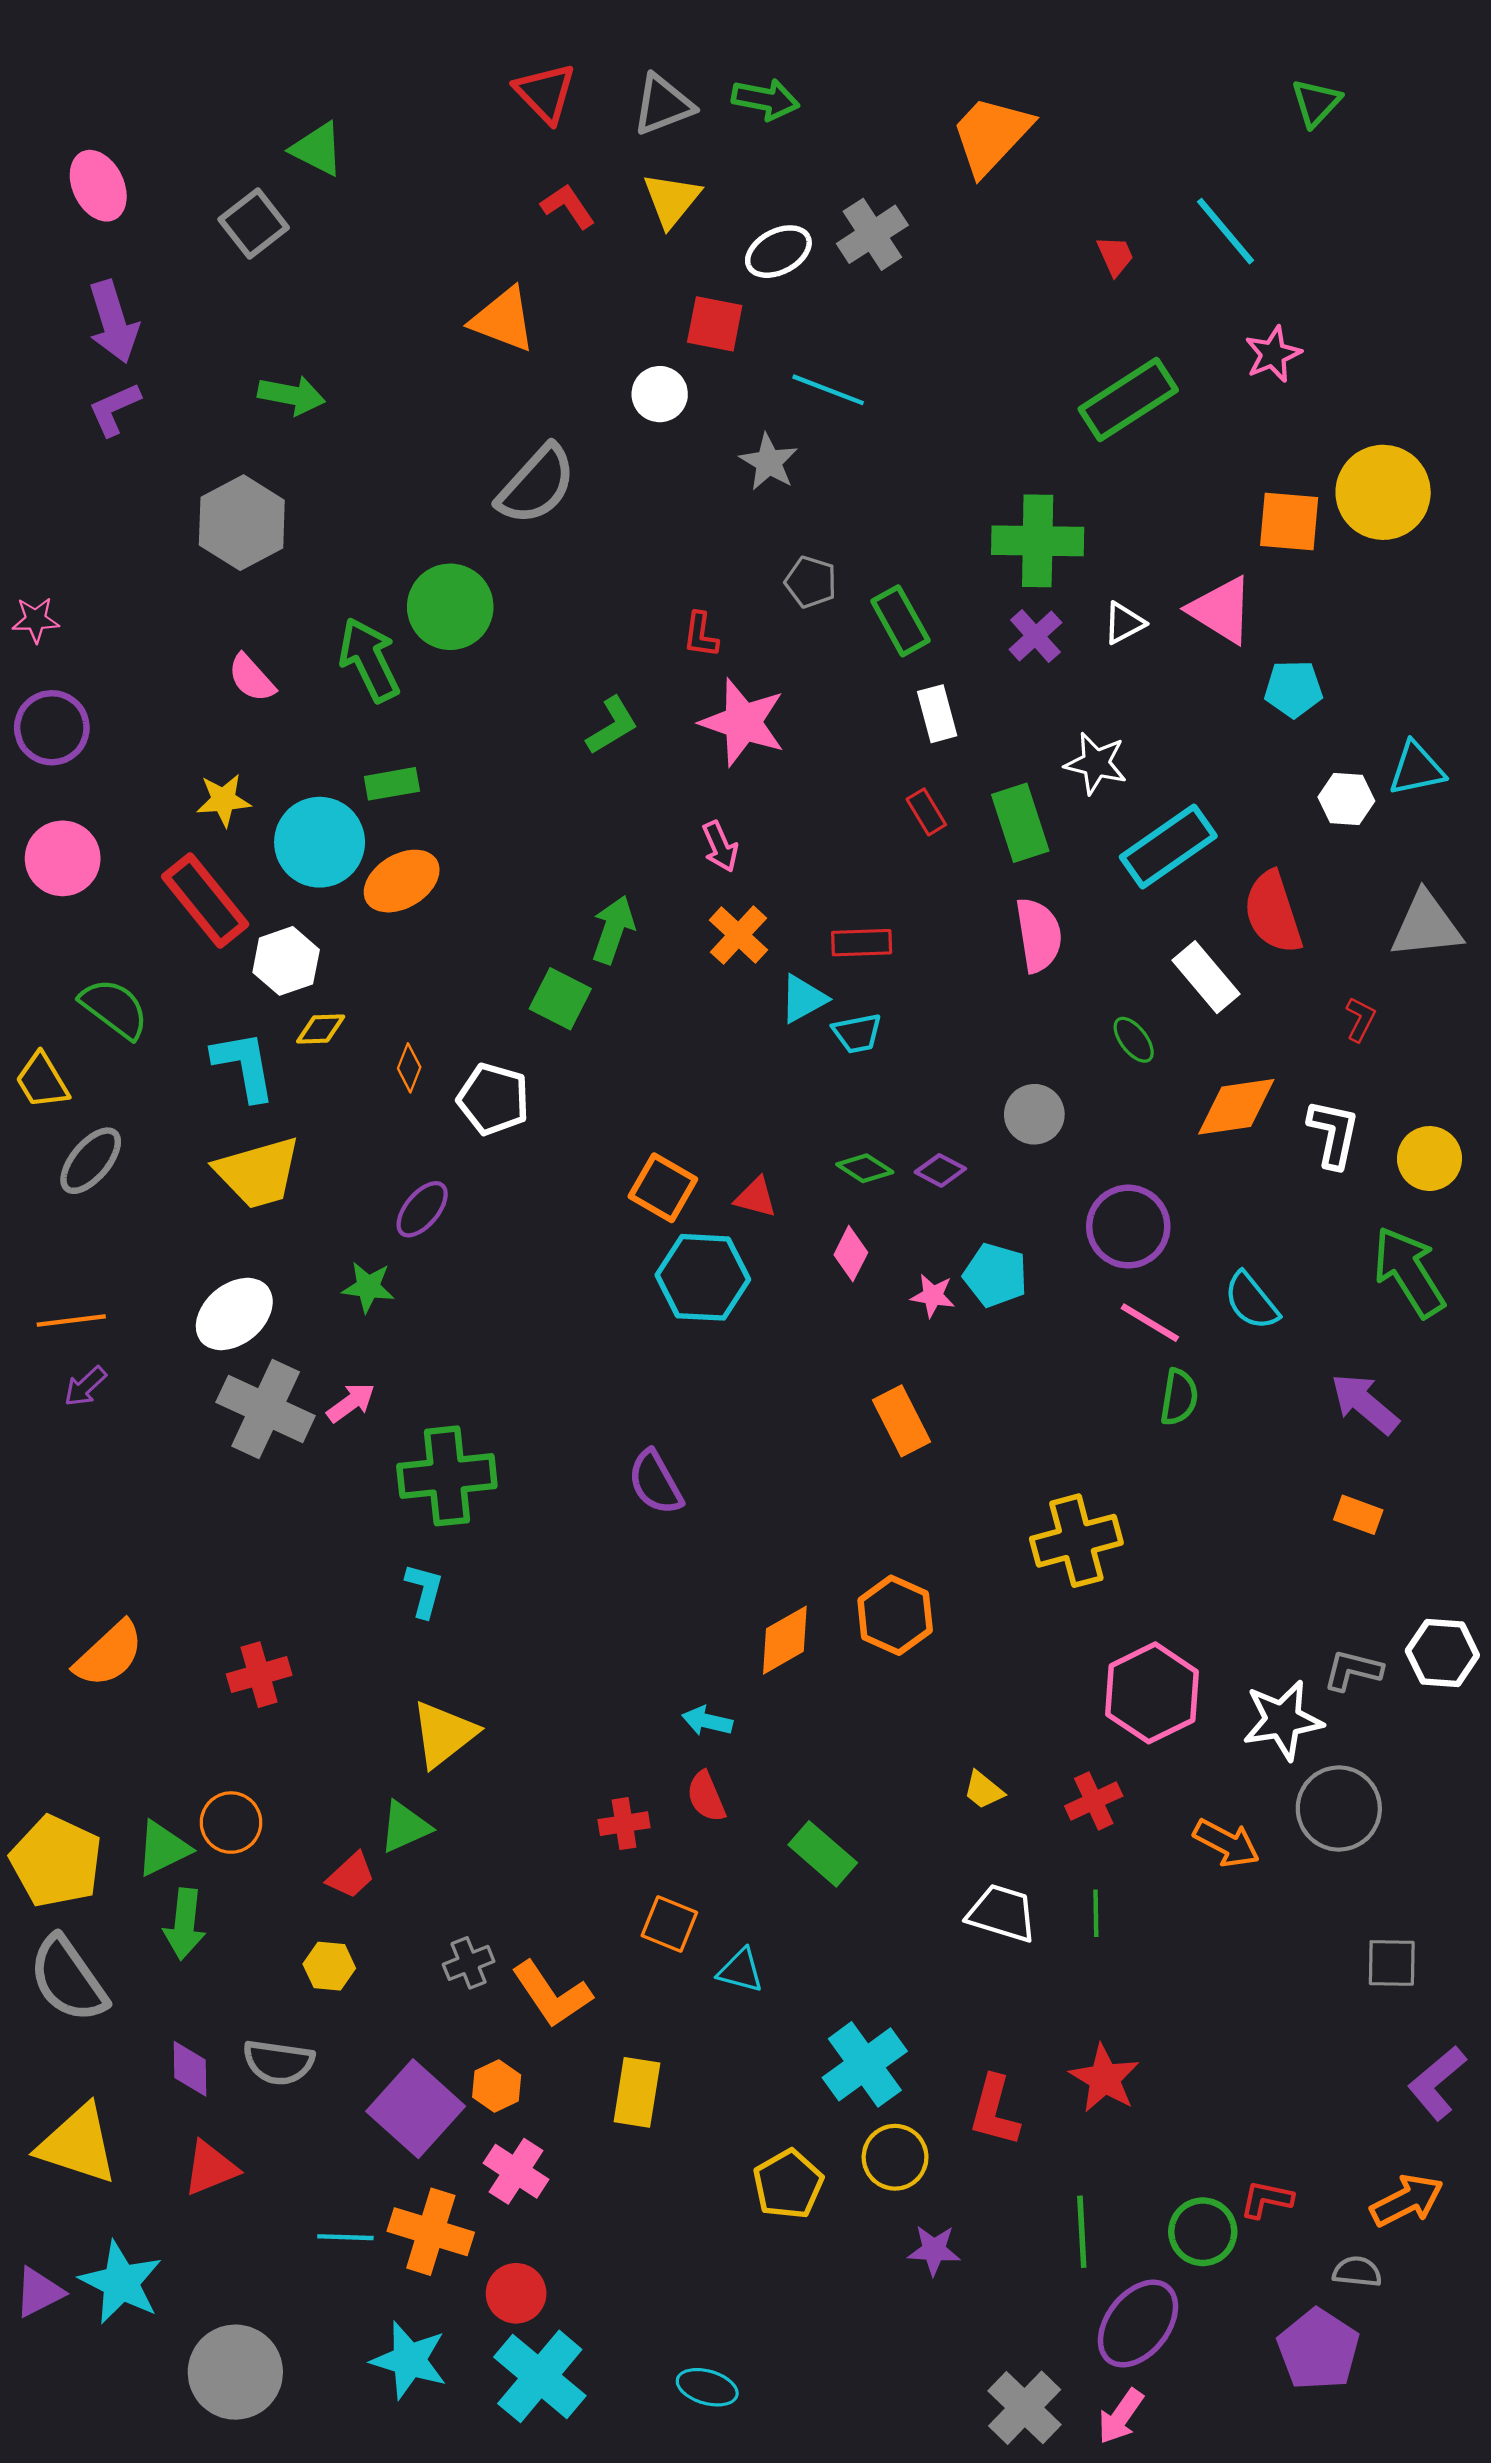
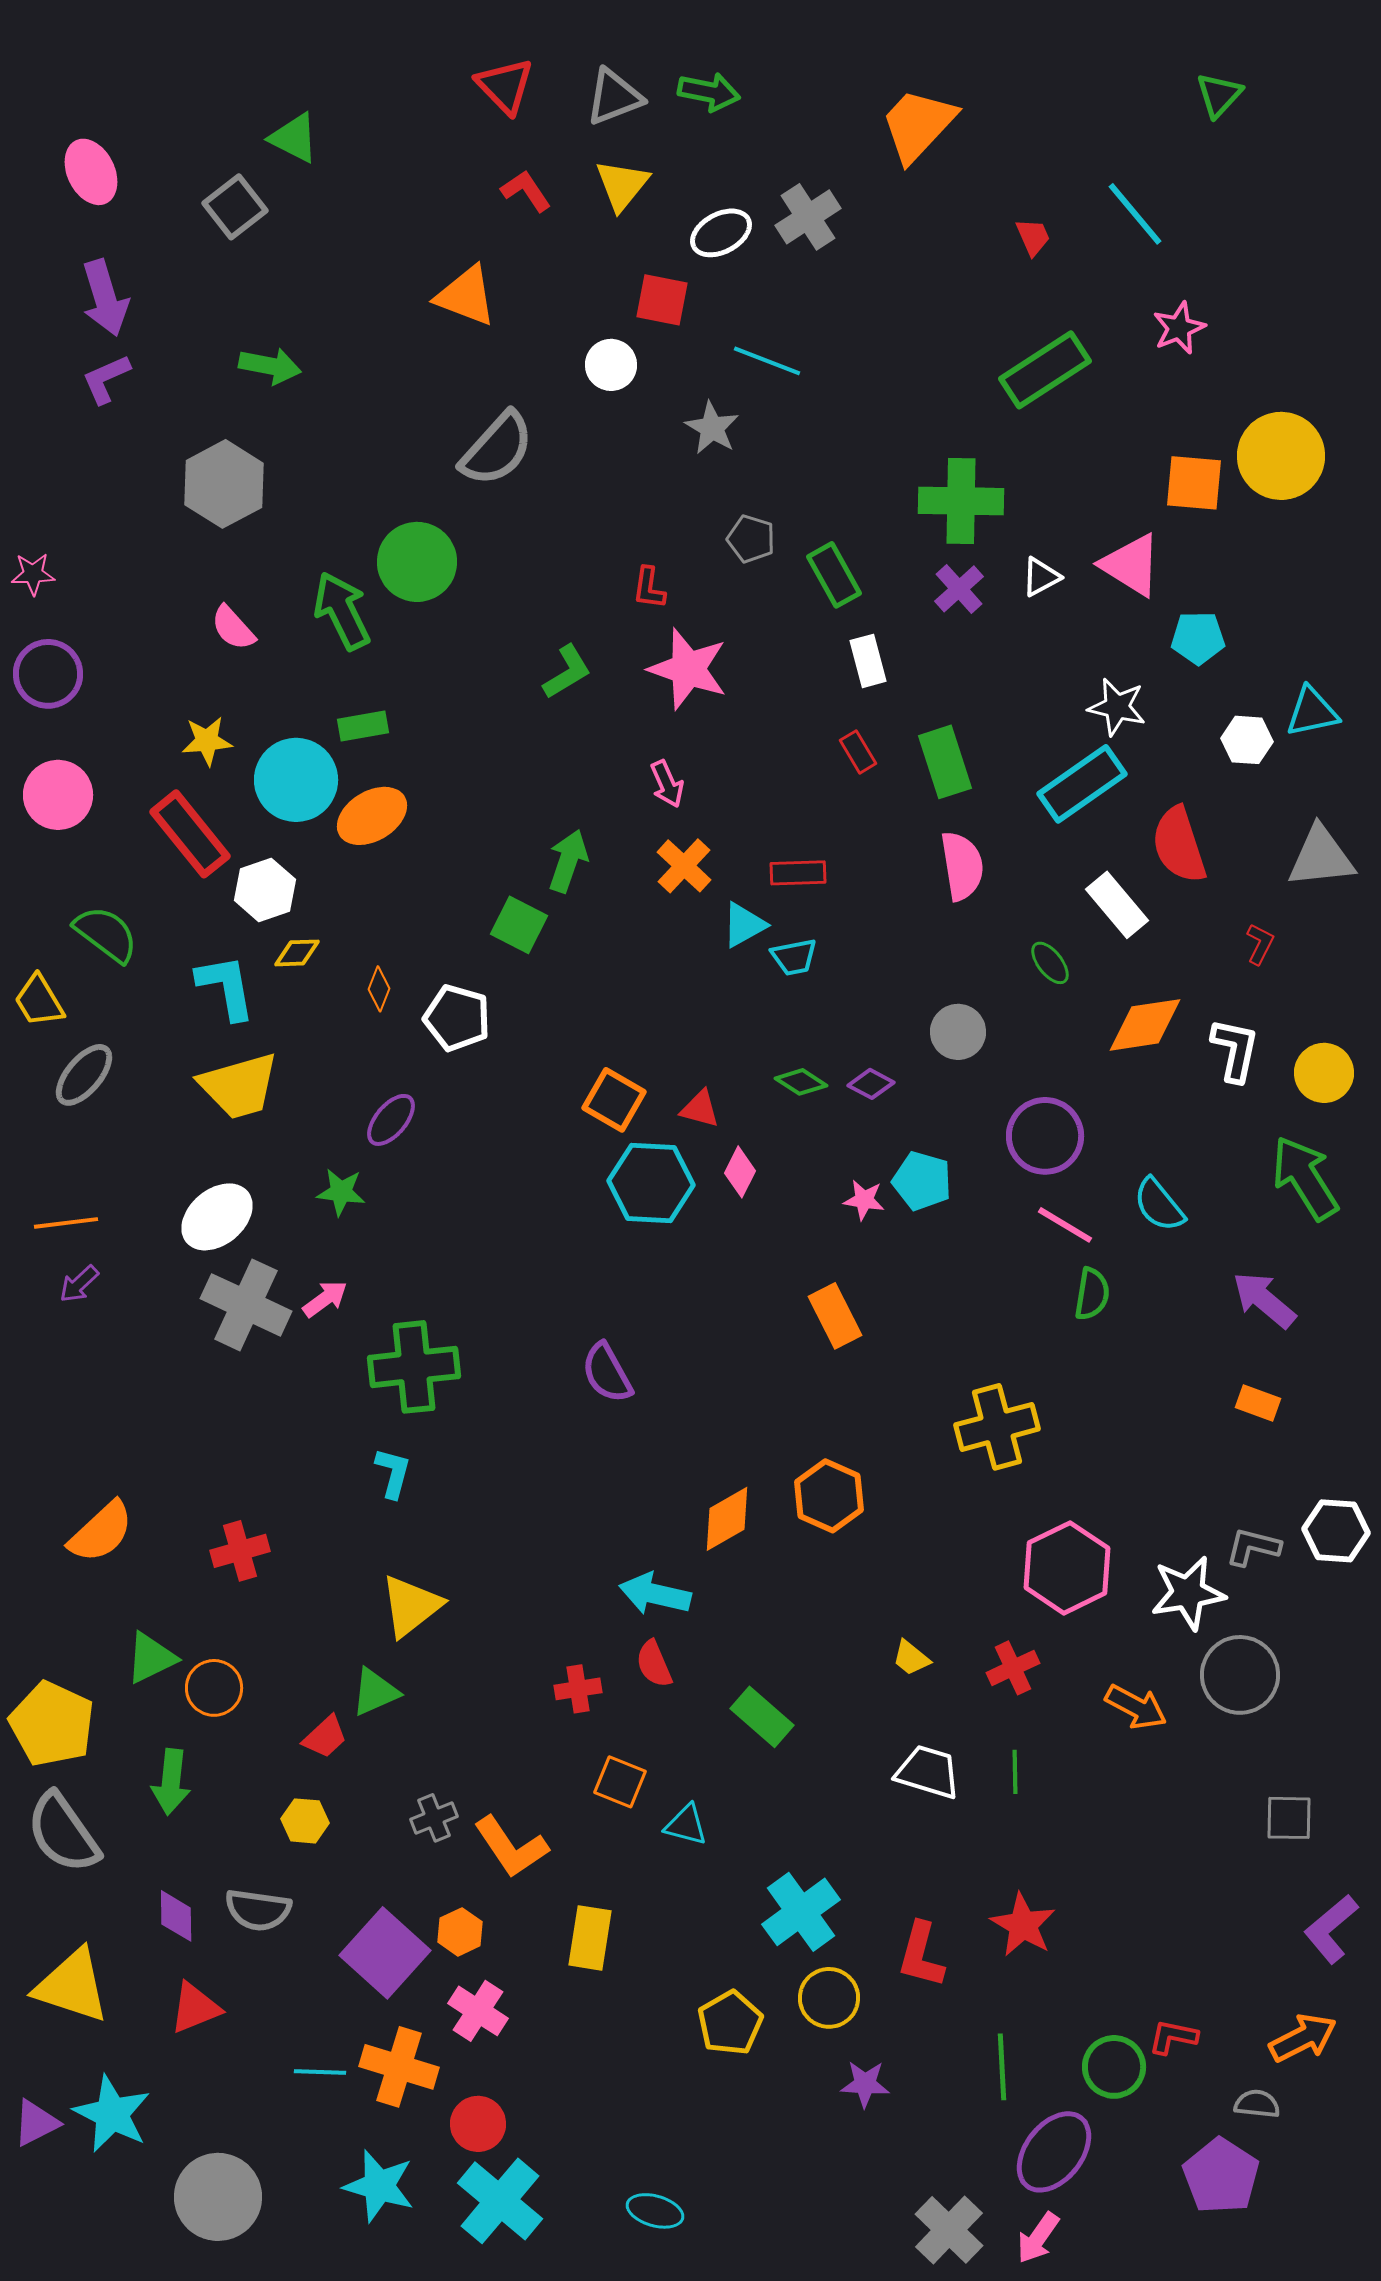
white star: (1096, 763) -> (1117, 707), moved
pink diamond: (851, 1254) -> (740, 1172), moved
cyan arrow: (707, 1721) -> (655, 1594), size x1.5
green triangle: (163, 1848) -> (151, 1658), moved

